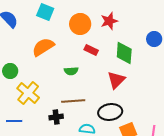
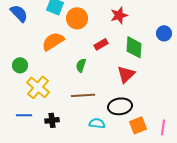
orange circle: (80, 24) -> (77, 18), moved
red rectangle: (91, 50) -> (101, 44), turned -56
green semicircle: (71, 71) -> (81, 65), turned 112
black cross: (56, 117) -> (52, 120), moved

